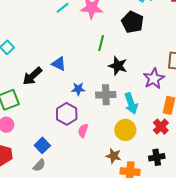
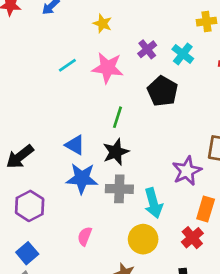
blue triangle: (59, 64) -> (75, 145), moved
black star: (118, 66) -> (116, 152), moved, turned 30
blue star: (78, 89) -> (82, 178), size x1.6
purple hexagon: (67, 114) -> (30, 206), moved

